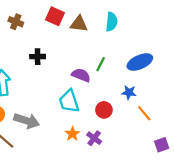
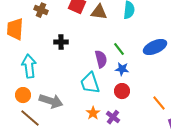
green line: (101, 64) -> (119, 49), turned -64
purple semicircle: (81, 75) -> (101, 59), turned 54
blue star: (129, 92) -> (122, 69), moved
orange line: (144, 113) -> (159, 103), moved

